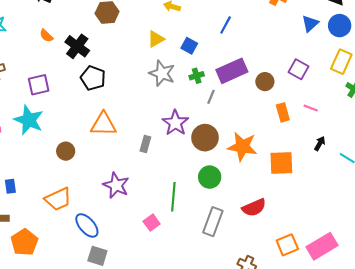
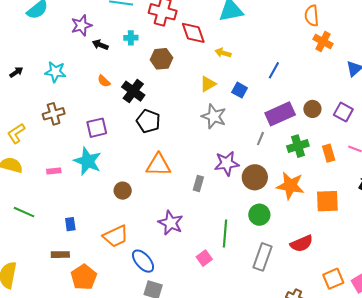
green cross: (197, 76) -> (298, 146), moved, size x1.5
brown circle: (265, 82) -> (312, 109), moved
purple star: (175, 123) -> (227, 163), turned 30

